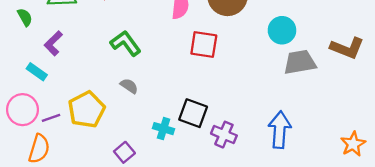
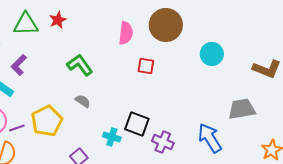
red square: (204, 44) -> (146, 66), size x0.7
gray trapezoid: (300, 62) -> (242, 109), moved
blue arrow: (280, 130) -> (210, 138), turned -36

